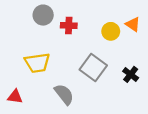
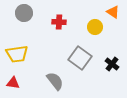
gray circle: (43, 15) -> (24, 13), moved
orange triangle: (133, 24) -> (113, 12), moved
yellow trapezoid: (37, 63) -> (17, 54), moved

